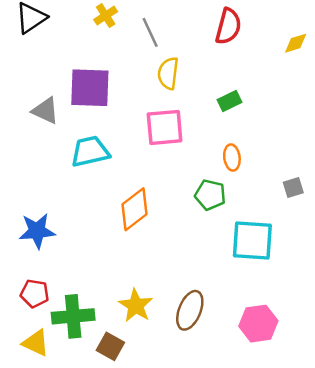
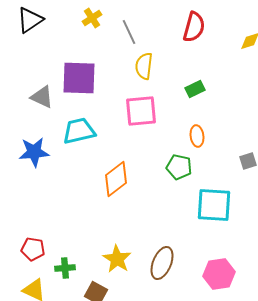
blue star: (37, 231) -> (34, 152), moved
green cross: (73, 316) -> (65, 268), size x0.6

